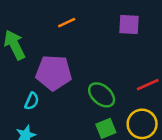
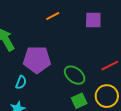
orange line: (67, 23) -> (53, 16), moved

